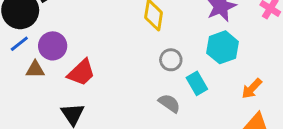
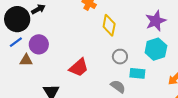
red trapezoid: (81, 73) -> (79, 67), moved
cyan rectangle: (197, 83) -> (137, 73), turned -56

